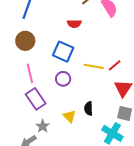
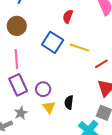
red semicircle: (74, 24) -> (68, 16), turned 104
yellow line: (94, 66) -> (80, 48), moved
purple circle: (63, 79) -> (43, 89), moved

